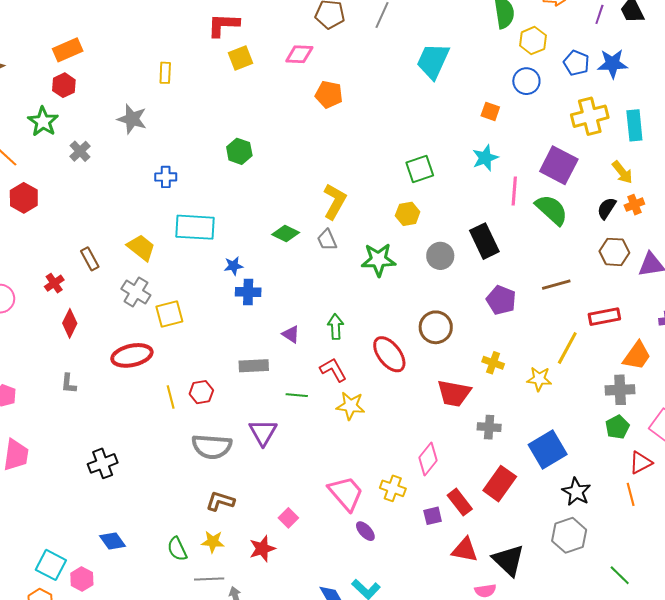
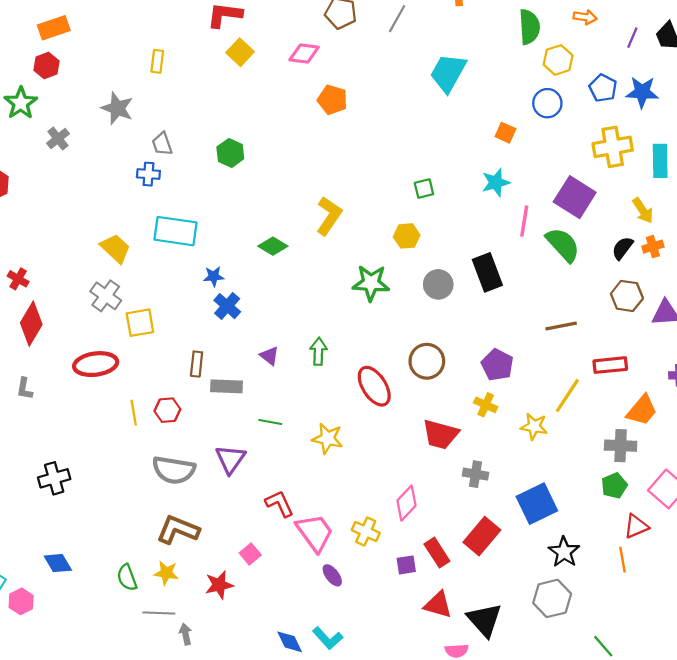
yellow square: (240, 58) -> (240, 52), turned -30
green square: (420, 169) -> (424, 189), size x0.7
gray trapezoid: (327, 240) -> (162, 144), moved
brown rectangle: (90, 259) -> (197, 364), moved, turned 30
red cross: (54, 283) -> (18, 279), turned -30
blue cross: (248, 292) -> (227, 306), turned 35
purple pentagon: (501, 300) -> (497, 365), moved
red diamond: (70, 323) -> (31, 324), size x1.4
red L-shape: (333, 370) -> (279, 504), moved
brown L-shape: (220, 501) -> (178, 530), size x1.4

